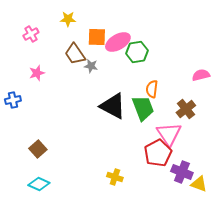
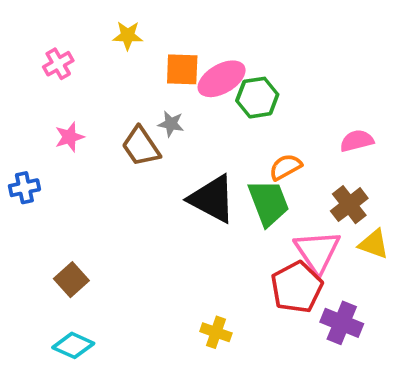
brown trapezoid: (75, 54) -> (141, 146), moved
pink semicircle: (201, 75) -> (357, 141), moved
orange semicircle: (152, 89) -> (285, 167), turned 54
yellow triangle: (199, 184) -> (374, 244), moved

